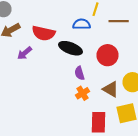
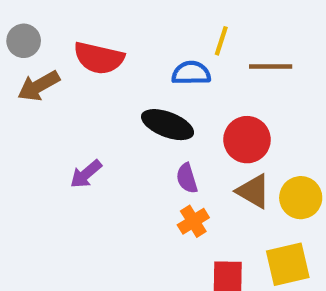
red semicircle: (44, 33) -> (99, 58), moved
purple arrow: (24, 53) -> (86, 174), moved
brown triangle: (110, 89) -> (253, 191), moved

